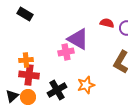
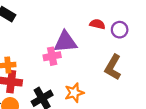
purple triangle: (78, 39) -> (65, 42), turned -35

